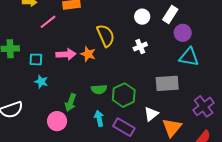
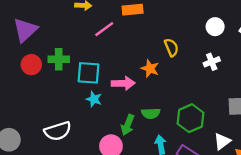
yellow semicircle: (106, 36) -> (171, 47), size x0.7
pink arrow: (66, 54) -> (123, 83), moved
cyan square: (36, 59) -> (88, 73), size x1.5
green semicircle: (99, 89) -> (151, 113), moved

